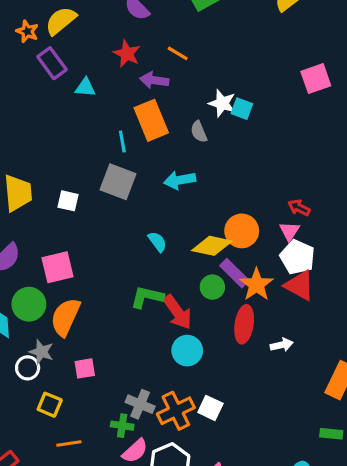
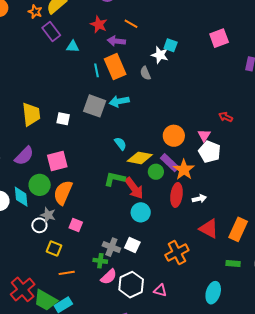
cyan square: (242, 109) -> (171, 45), moved
cyan line: (122, 141) -> (96, 70), moved
cyan arrow: (180, 180) -> (119, 101), moved
red arrow: (299, 208) -> (226, 117), moved
yellow diamond: (212, 246) -> (140, 158), moved
red triangle: (299, 285) -> (209, 229), moved
white arrow: (282, 345) -> (199, 199), moved
pink square: (85, 368) -> (76, 225), turned 32
white square: (210, 408) -> (132, 245), moved
orange cross: (176, 411) -> (177, 253), moved

